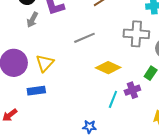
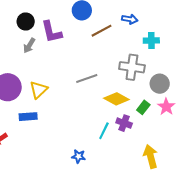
gray line: (84, 38) -> (87, 78), moved
yellow diamond: (108, 68) -> (116, 99), moved
purple cross: (132, 90) -> (124, 123), turned 35

